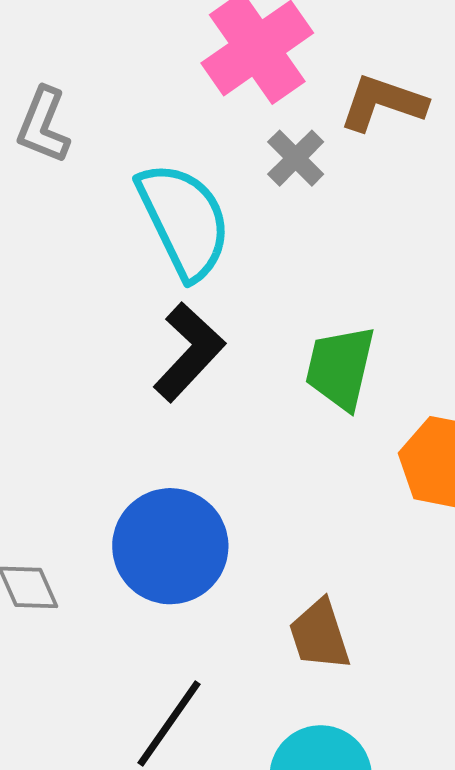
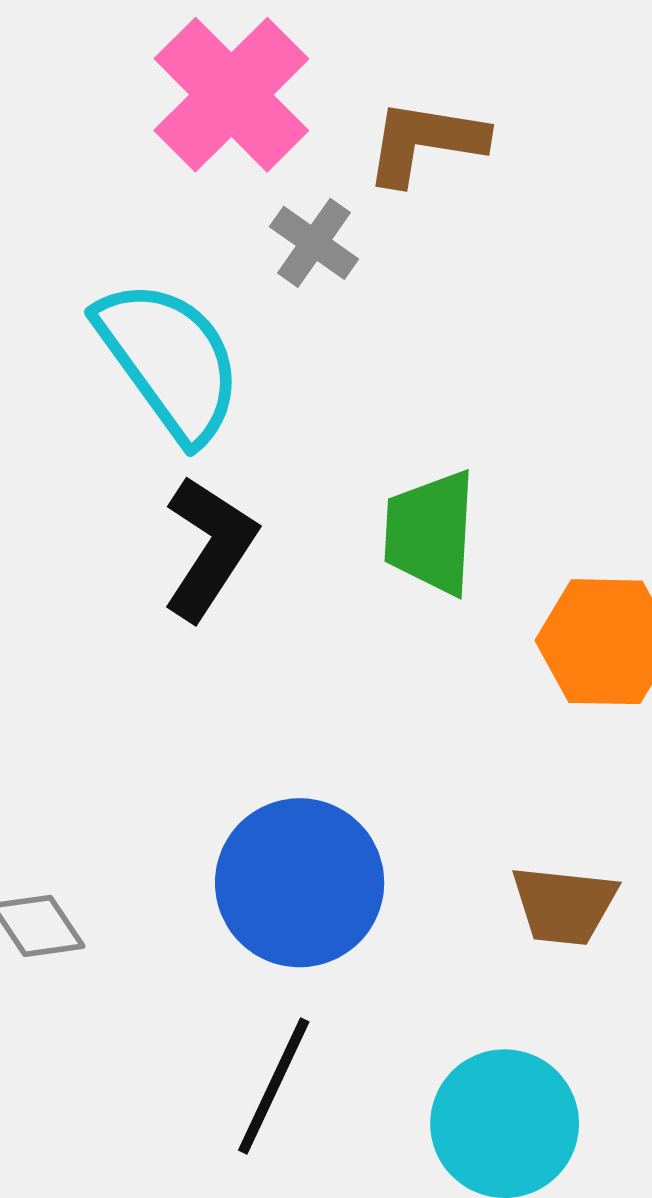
blue circle: (170, 546) -> (300, 883), moved
brown trapezoid: (319, 635) -> (564, 905), moved, turned -56

